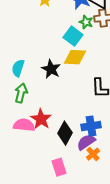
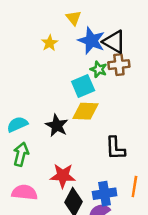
cyan square: (73, 36) -> (83, 86), turned 30
cyan semicircle: (18, 68) -> (17, 124), turned 48
red star: (41, 119) -> (63, 176), moved, turned -30

